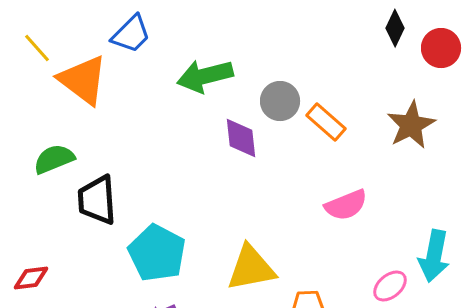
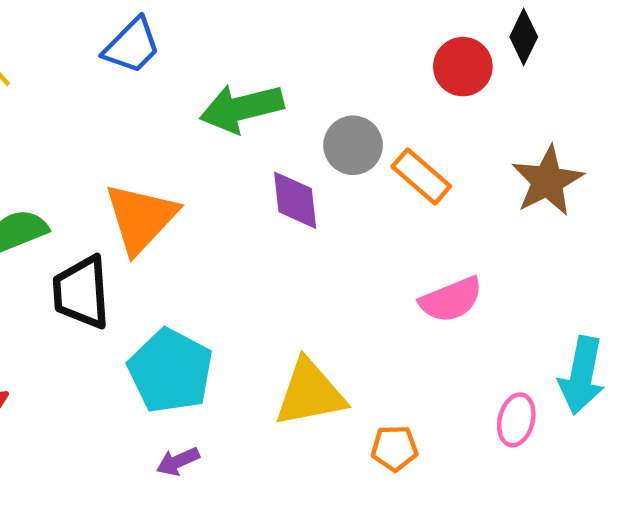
red circle: (441, 48) -> (463, 67), moved
orange triangle: (83, 80) -> (141, 218), moved, turned 36
pink ellipse: (390, 286) -> (516, 420), turned -36

